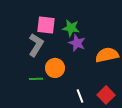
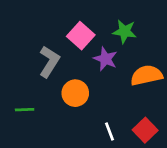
pink square: (46, 25) -> (81, 36), moved, turned 36
green star: (71, 28) -> (125, 31), moved
green line: (36, 79) -> (25, 110), moved

